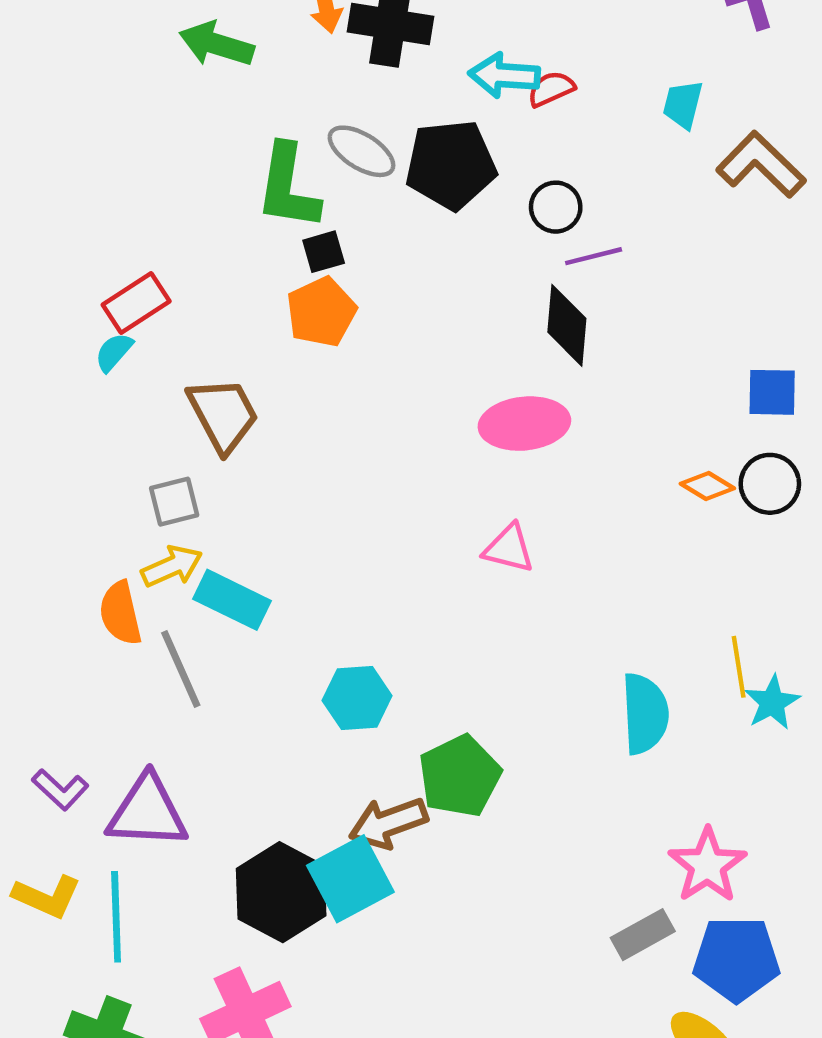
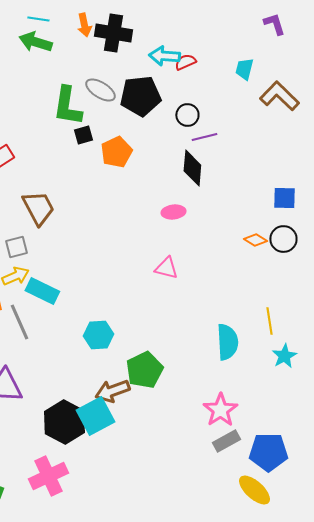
orange pentagon: (321, 312) -> (116, 152), moved
pink ellipse: (524, 424) -> (173, 212), size x0.6
cyan star: (772, 702) -> (284, 356), moved
pink star: (707, 865) -> (220, 410), moved

